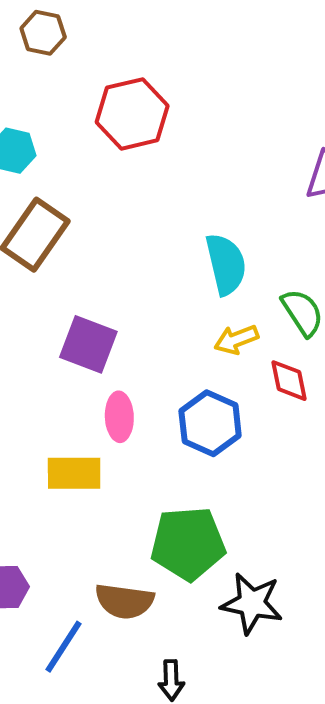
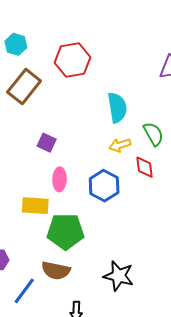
red hexagon: (132, 114) -> (72, 60), moved
purple square: (88, 344) -> (47, 143), size x0.7
green pentagon: (188, 544) -> (65, 231), moved

